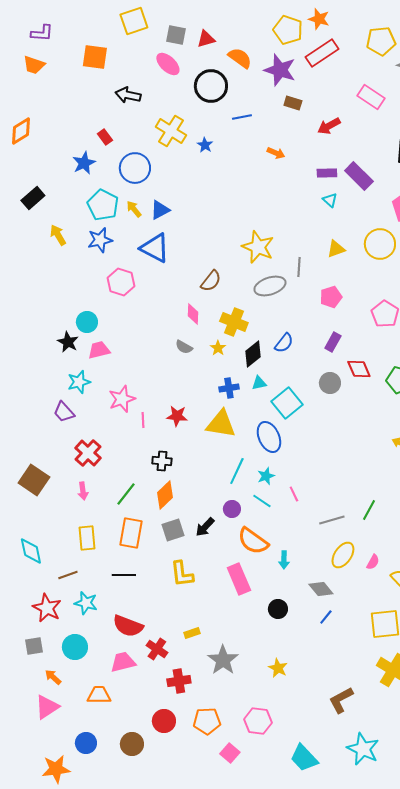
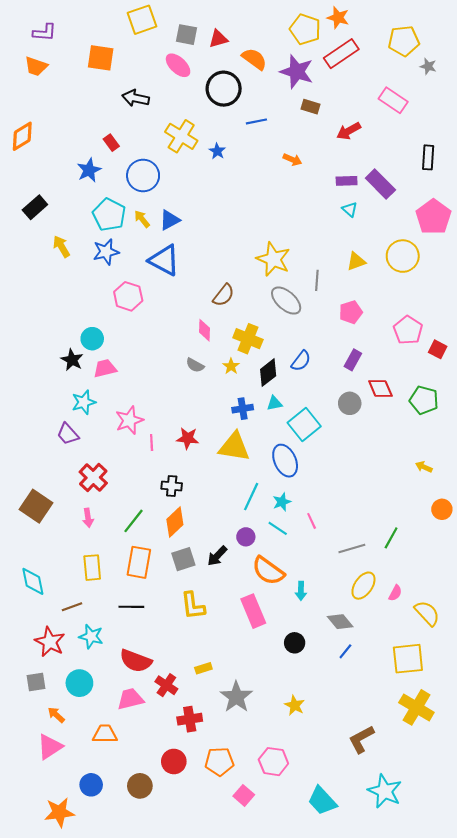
gray ellipse: (270, 286) -> (286, 301), turned 60

